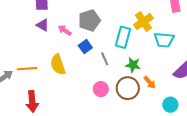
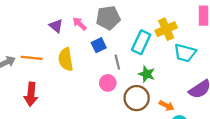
purple triangle: (43, 25) -> (56, 26), moved
orange arrow: (150, 82) -> (167, 106), moved, turned -32
pink circle: (101, 89) -> (108, 83), moved

